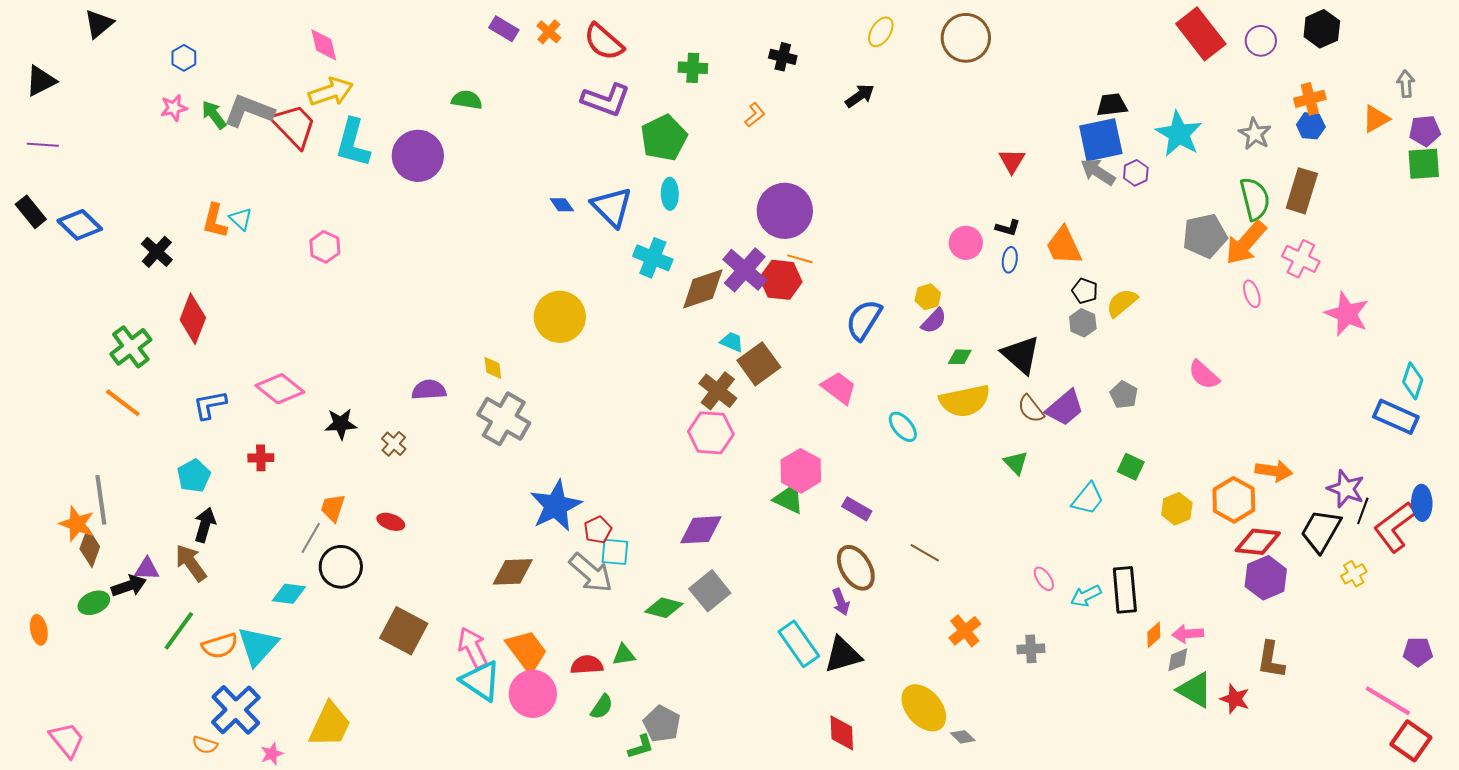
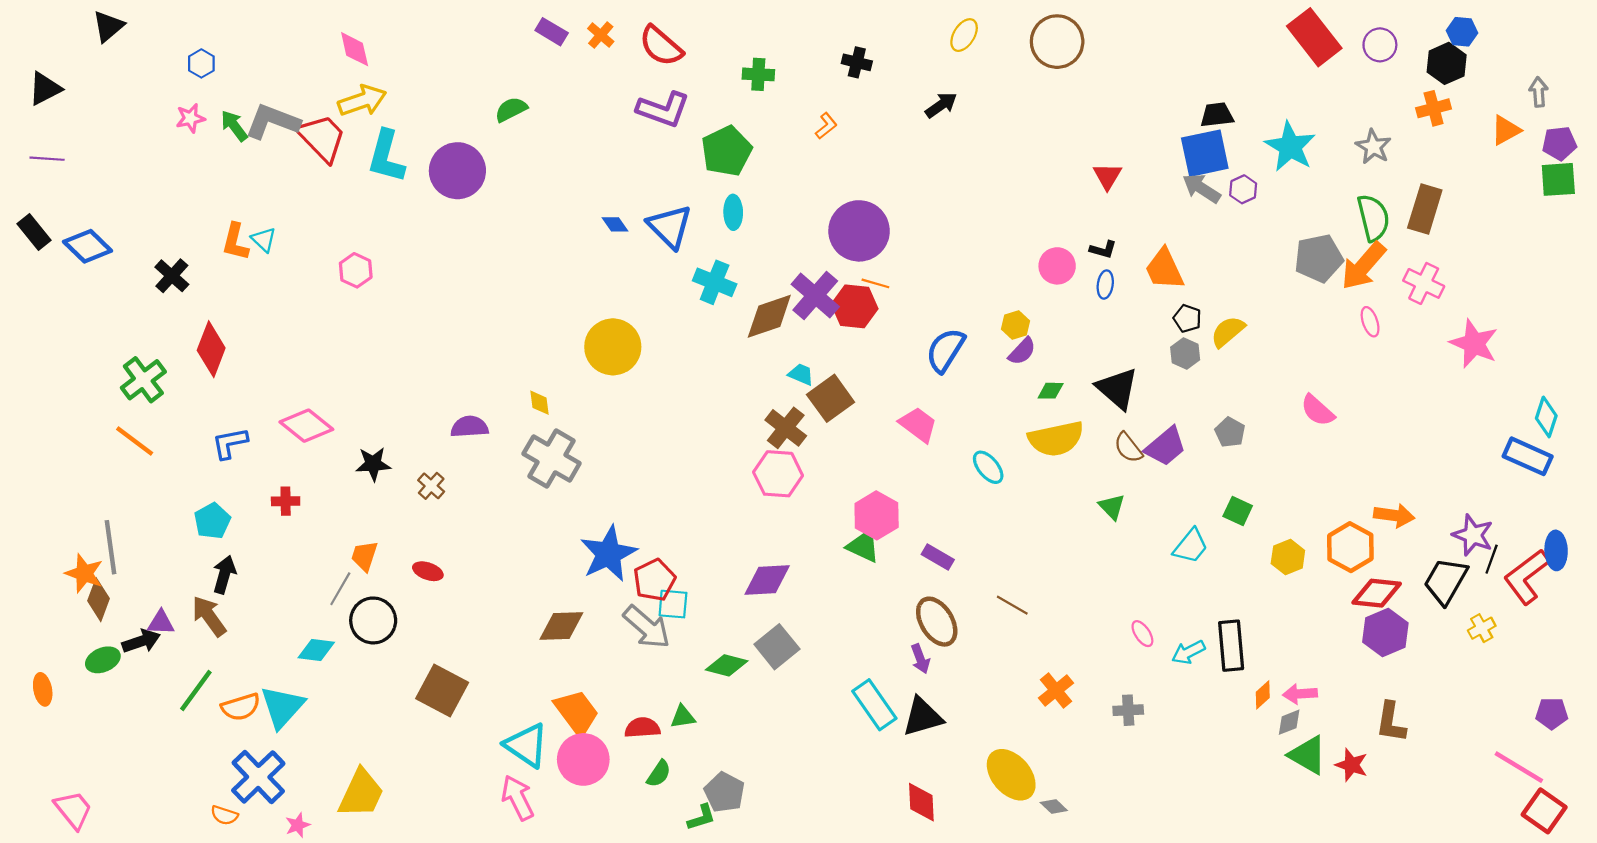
black hexagon: (1322, 29) -> (1447, 63), moved
green semicircle: (467, 100) -> (511, 109), turned -36
blue hexagon: (1311, 126) -> (1462, 32), moved
red pentagon: (598, 530) -> (654, 580), size x1.4
pink arrow: (473, 648) -> (518, 798), moved

